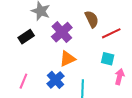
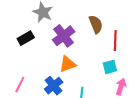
red line: (111, 33) -> (115, 40), turned -66
cyan square: (108, 59) -> (110, 67), turned -32

